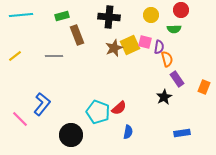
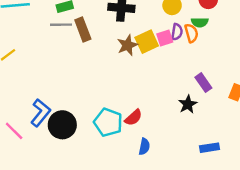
pink square: (145, 42) -> (165, 38), turned -32
purple semicircle: (159, 47) -> (177, 32), moved
gray line: (54, 56) -> (61, 25), moved
orange semicircle: (167, 59) -> (191, 33), moved
black circle: (71, 135) -> (62, 125), moved

